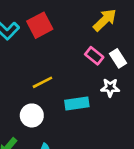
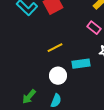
white circle: (32, 115) -> (58, 76), moved

